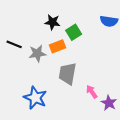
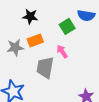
green square: (74, 32) -> (67, 26), moved
pink arrow: (92, 92) -> (62, 51), moved

